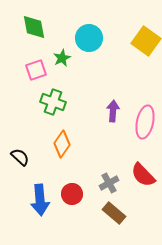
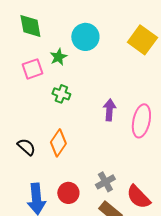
green cross: (53, 102) -> (61, 94), moved, size x0.7
black semicircle: (20, 157) -> (26, 147), moved
red semicircle: (143, 175) -> (138, 197), moved

